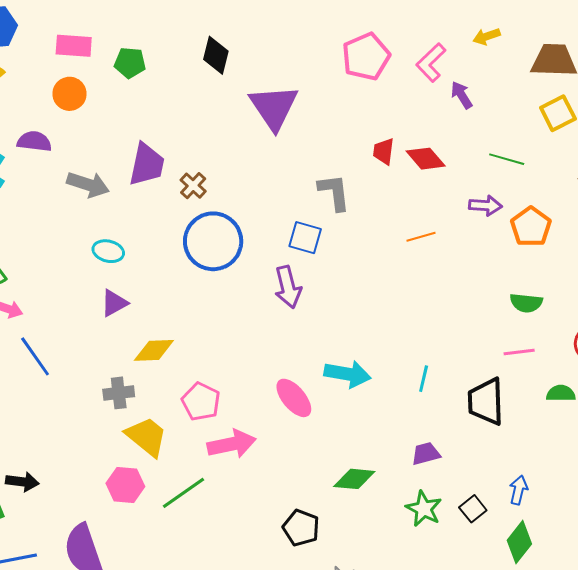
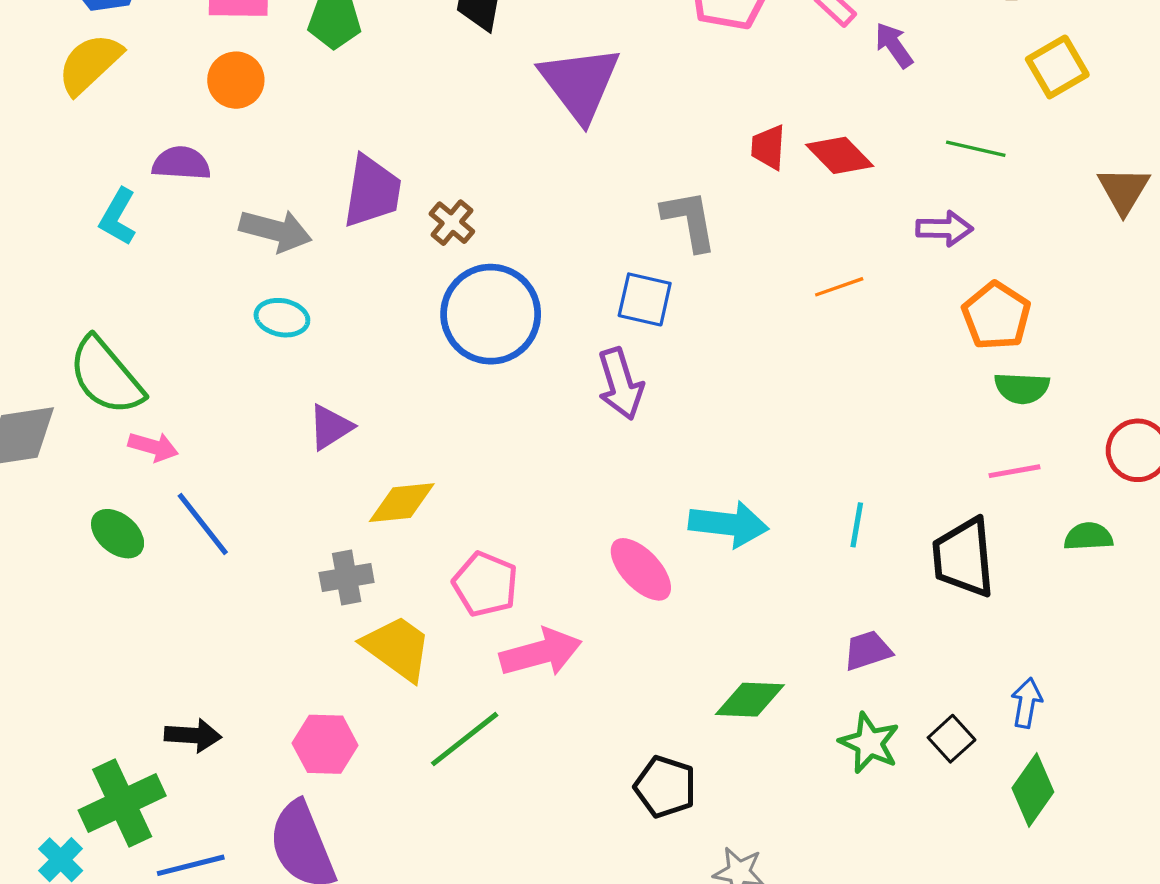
orange pentagon: (531, 227) -> (996, 316), moved
cyan ellipse: (108, 251) -> (282, 318), moved
pink hexagon: (125, 485) -> (325, 744), moved

